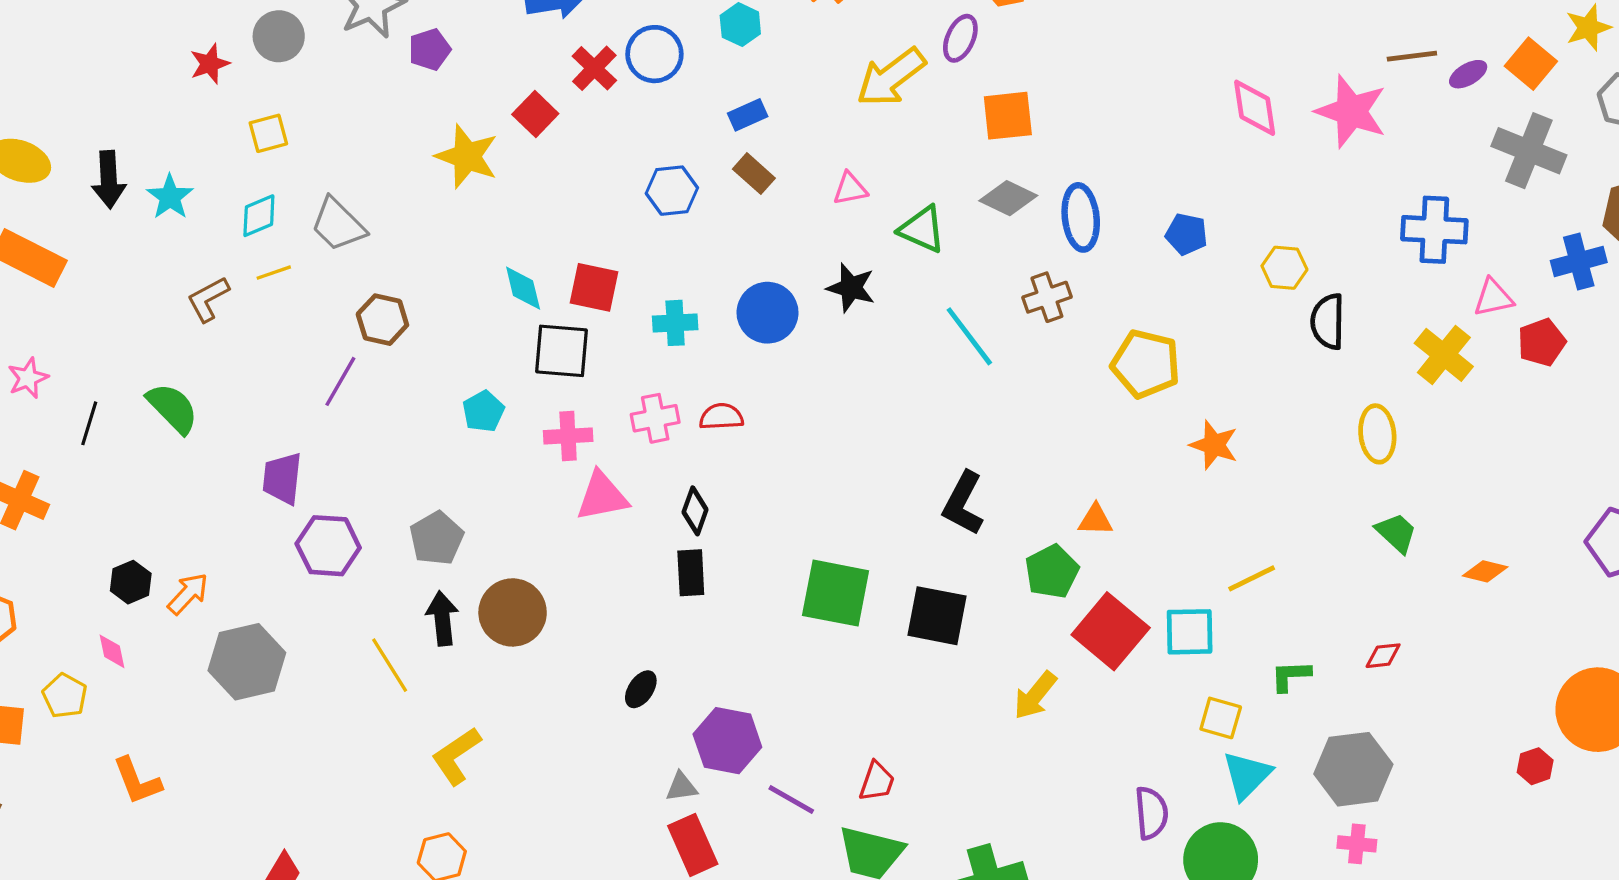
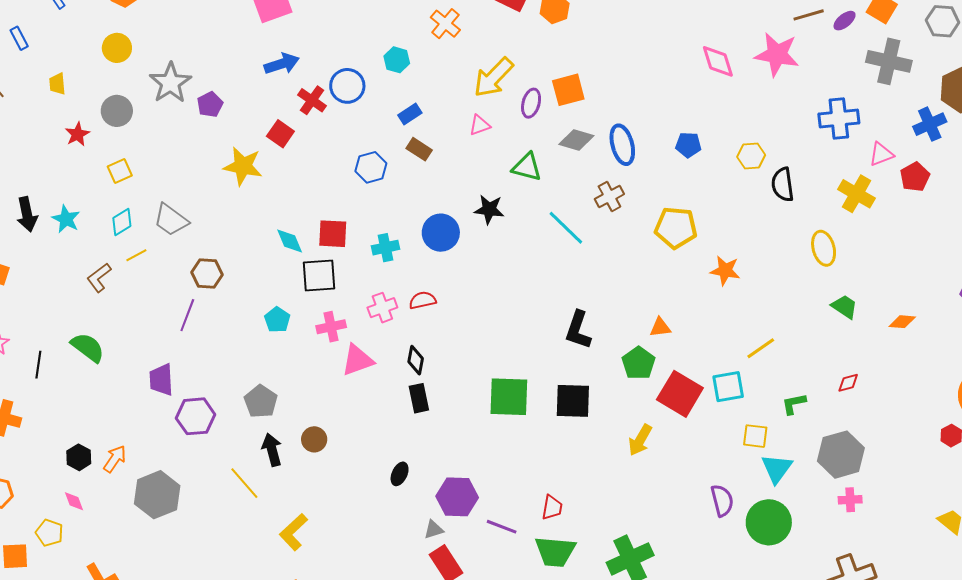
purple ellipse: (960, 38) -> (531, 103), moved
pink triangle: (850, 189) -> (480, 125), moved
brown circle: (513, 612) -> (314, 439), size x0.6

